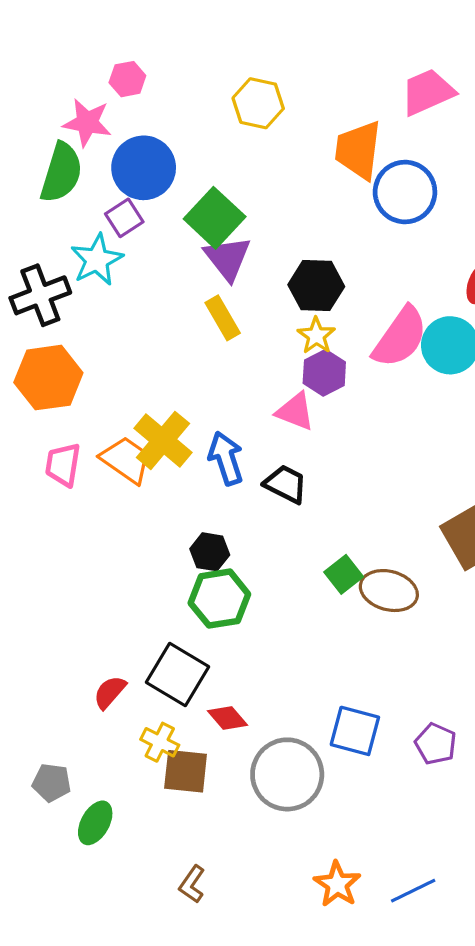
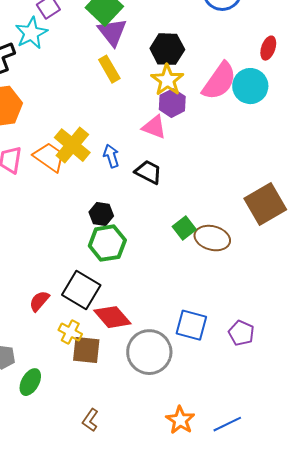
yellow star: (316, 336) -> (167, 80), size x1.4
blue arrow: (226, 458) -> (111, 156), size x0.7
red diamond: (227, 718) -> (112, 317), size x1.5

